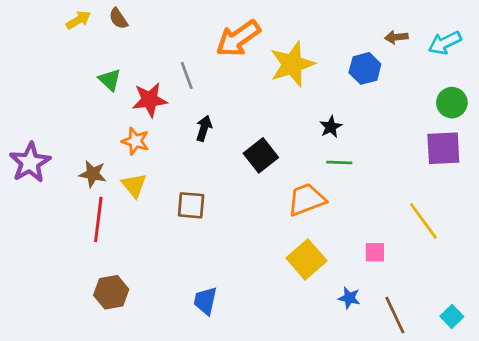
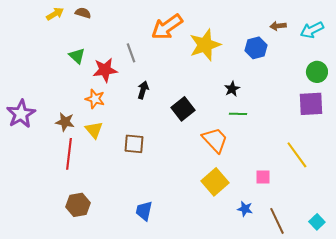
brown semicircle: (118, 19) -> (83, 13), turned 140
orange trapezoid: (306, 200) -> (215, 140), turned 68

